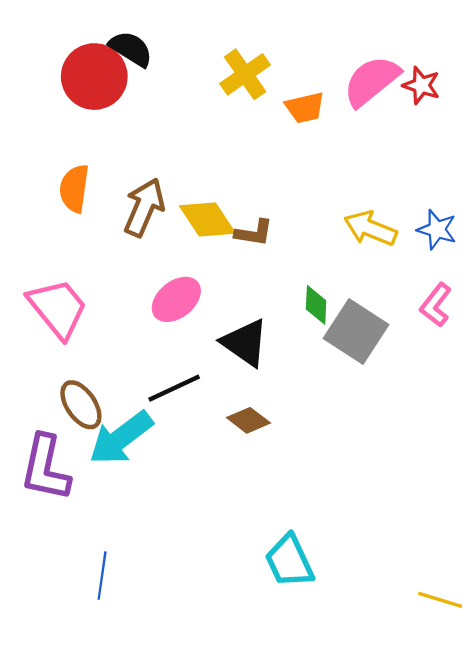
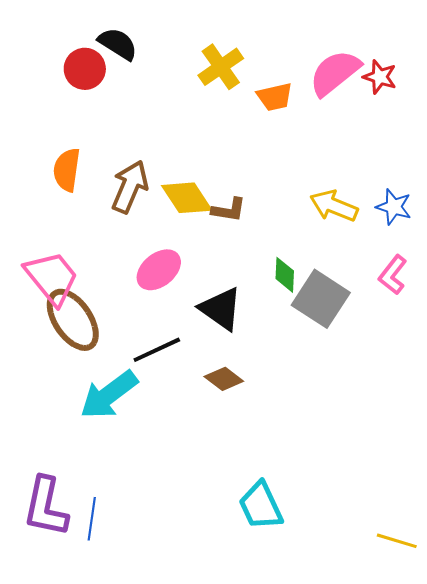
red circle: (94, 77) -> (85, 69), size x0.7
brown ellipse: (81, 405) -> (73, 320), moved, size x1.4
purple L-shape: (45, 468) -> (46, 507), moved

